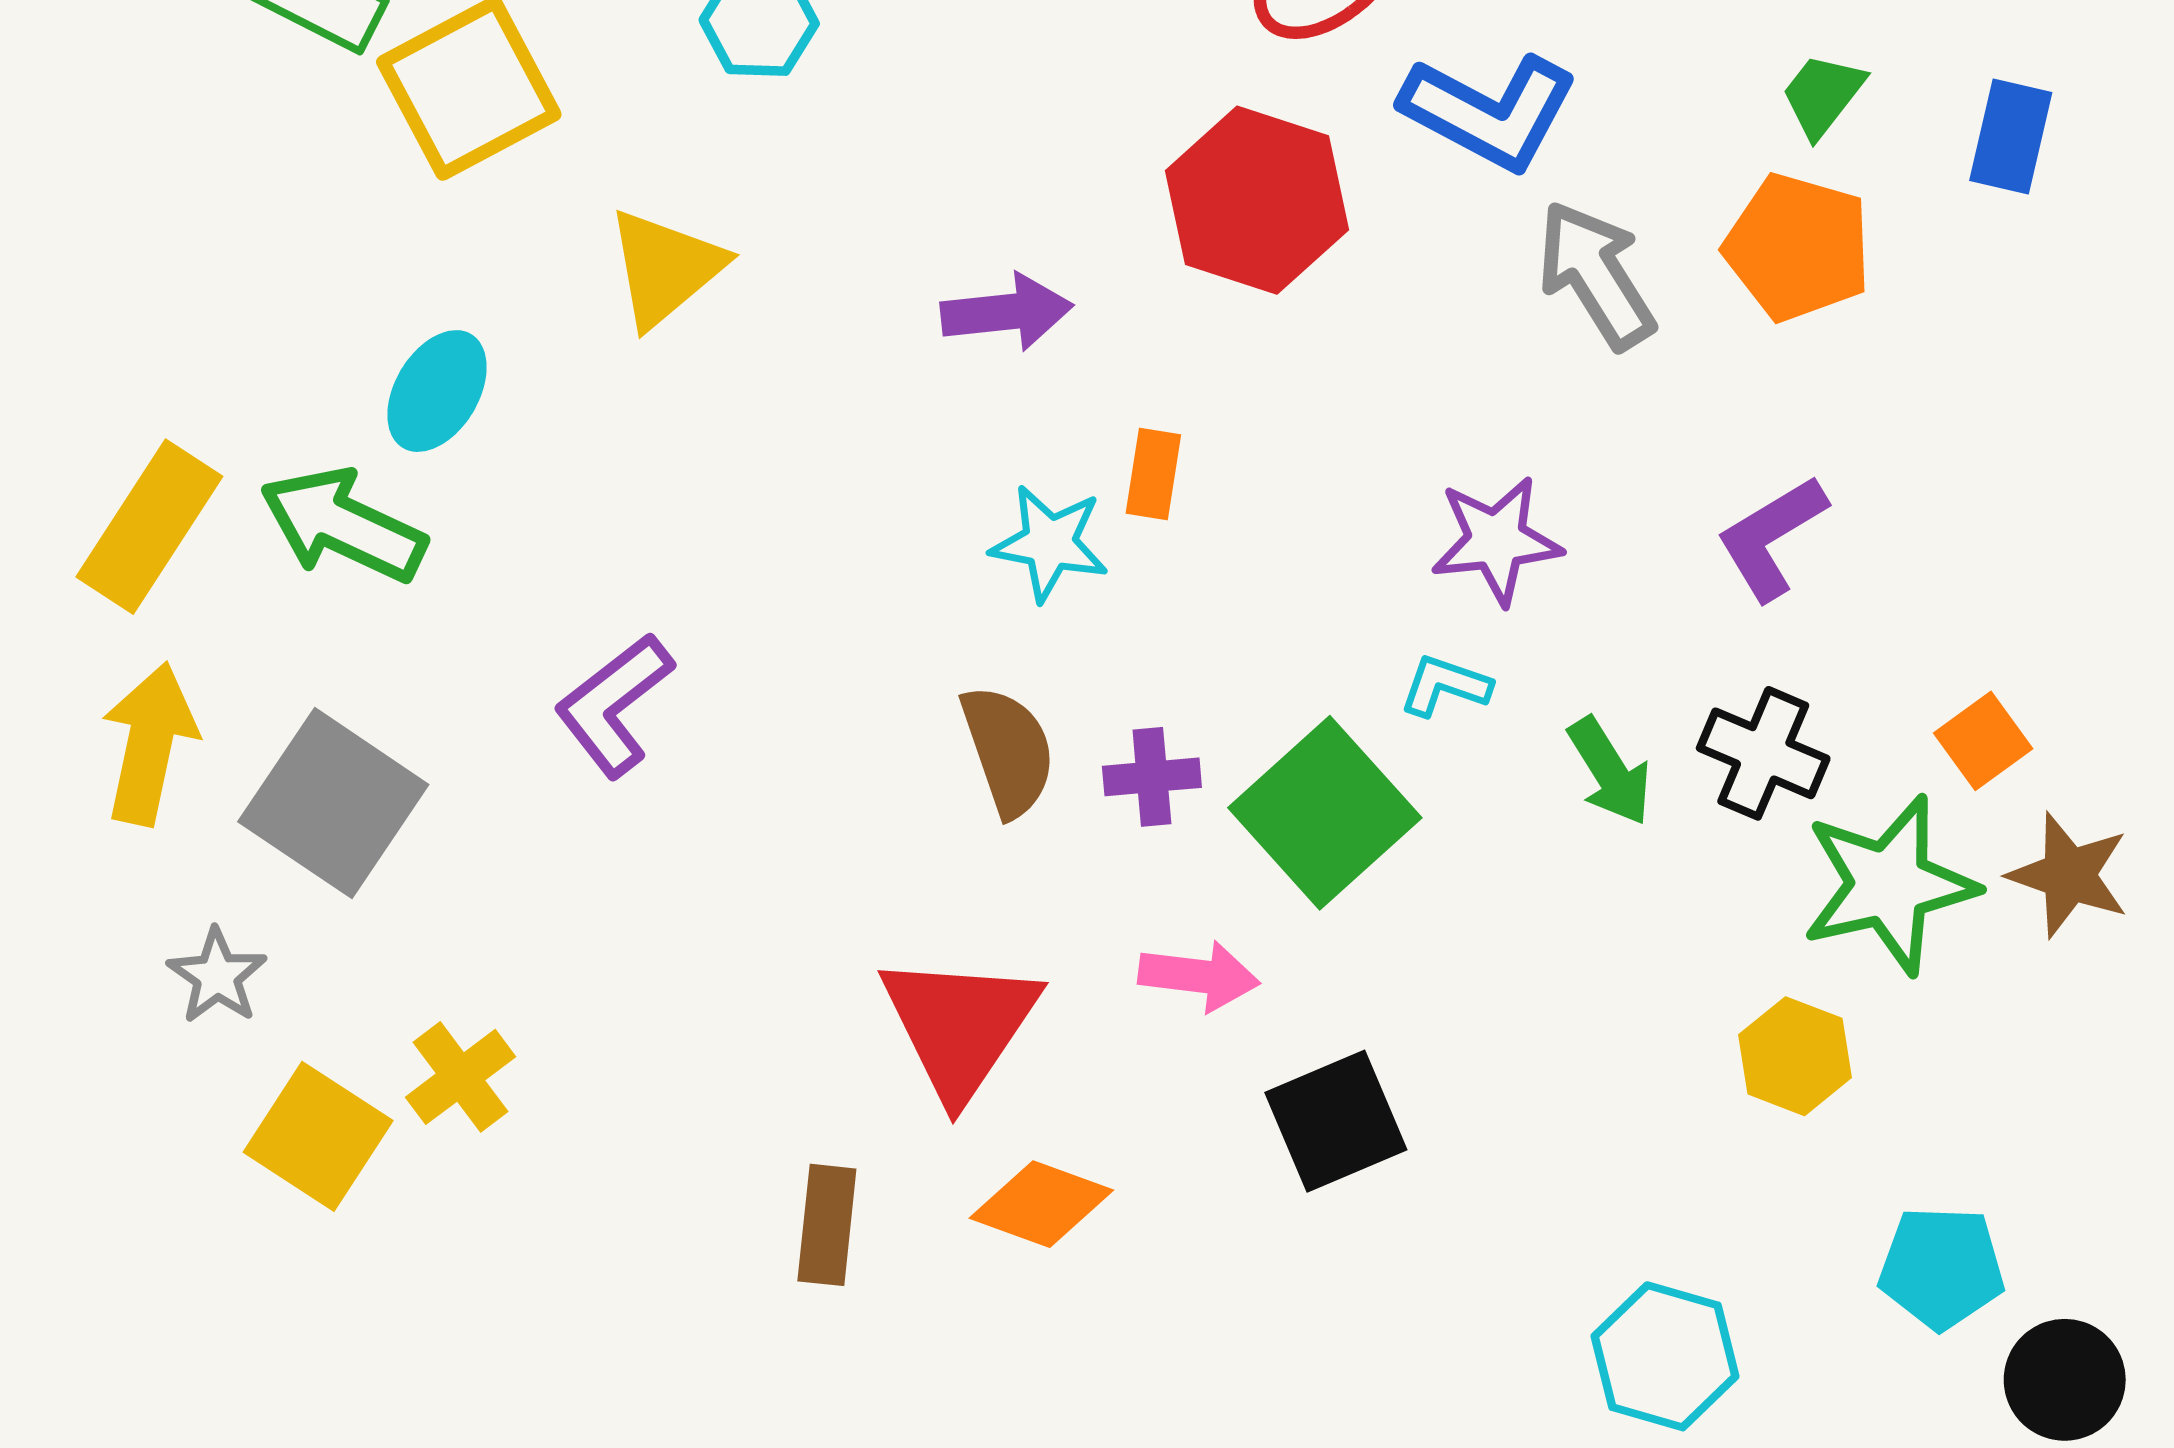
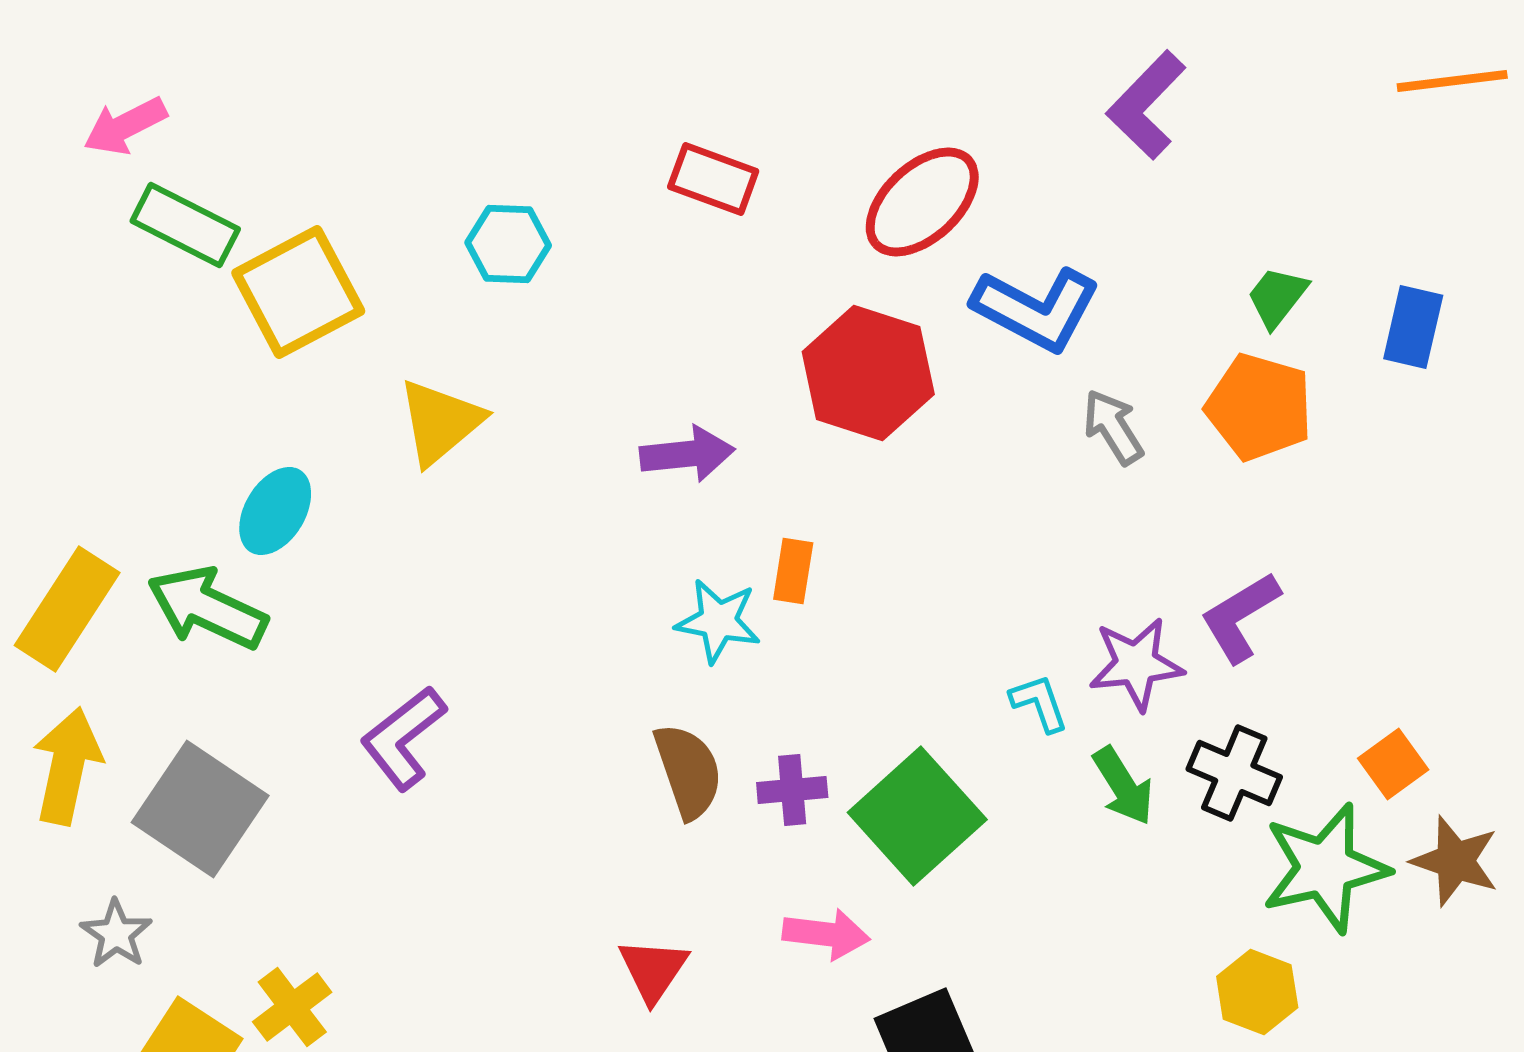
gray arrow: (1596, 275) -> (1113, 427), size x0.7
purple star: (1496, 540) -> (1136, 664), moved
cyan L-shape: (1445, 686) -> (1039, 703), moved, turned 52
red triangle: (960, 1026) -> (653, 970), size x0.6

